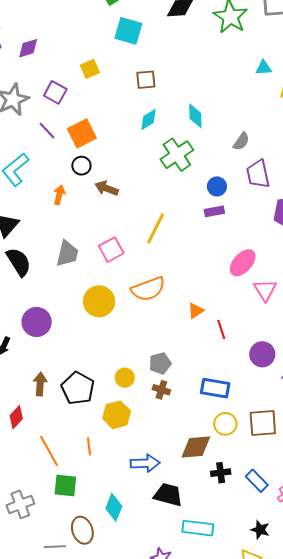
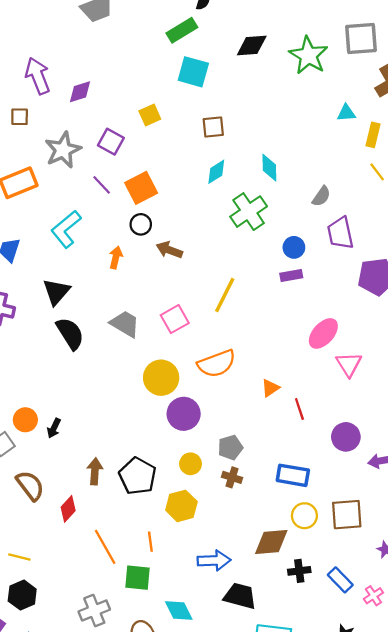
gray trapezoid: (67, 254) -> (125, 324), turned -72
purple circle: (37, 322) -> (184, 414), moved
green square: (65, 485) -> (138, 578), moved
gray cross: (20, 504) -> (94, 610), moved
cyan diamond: (114, 507) -> (179, 610), turned -48

